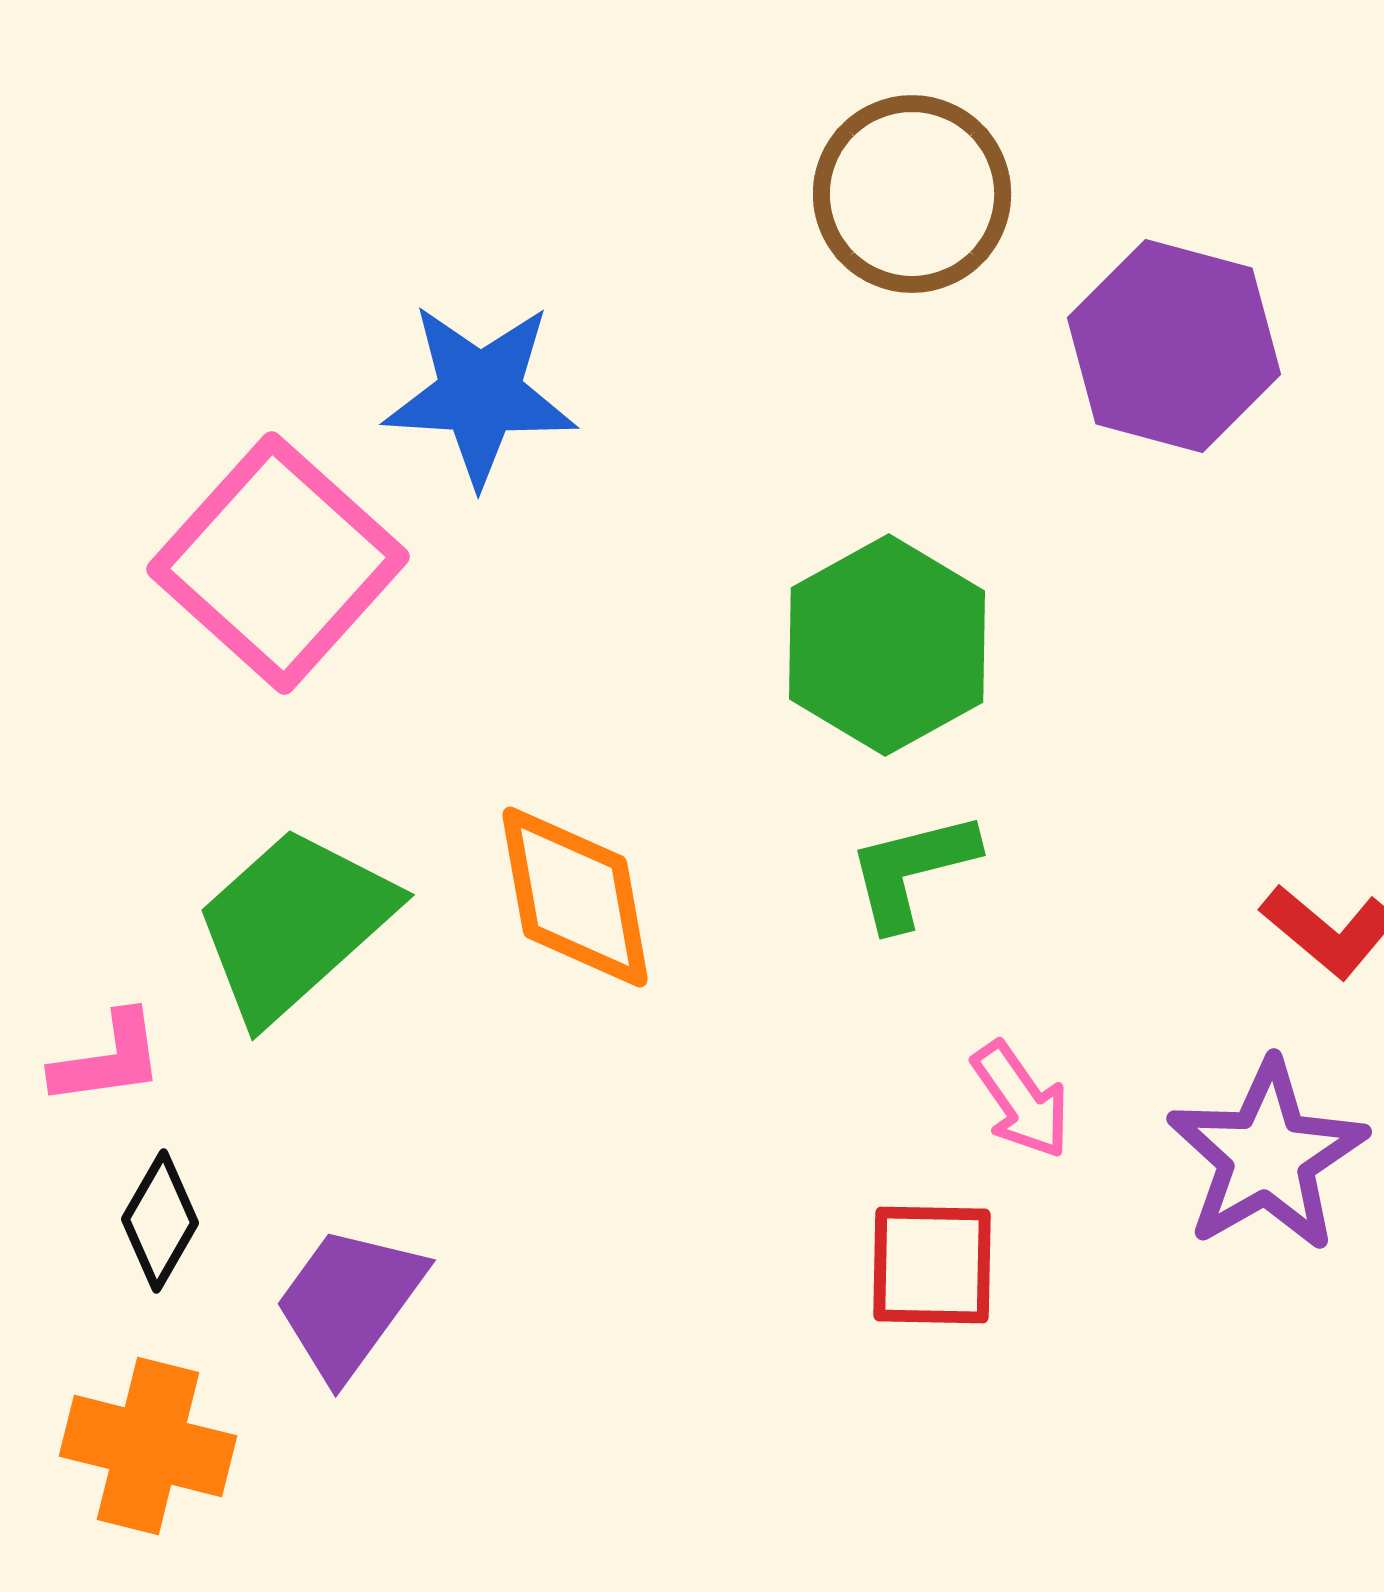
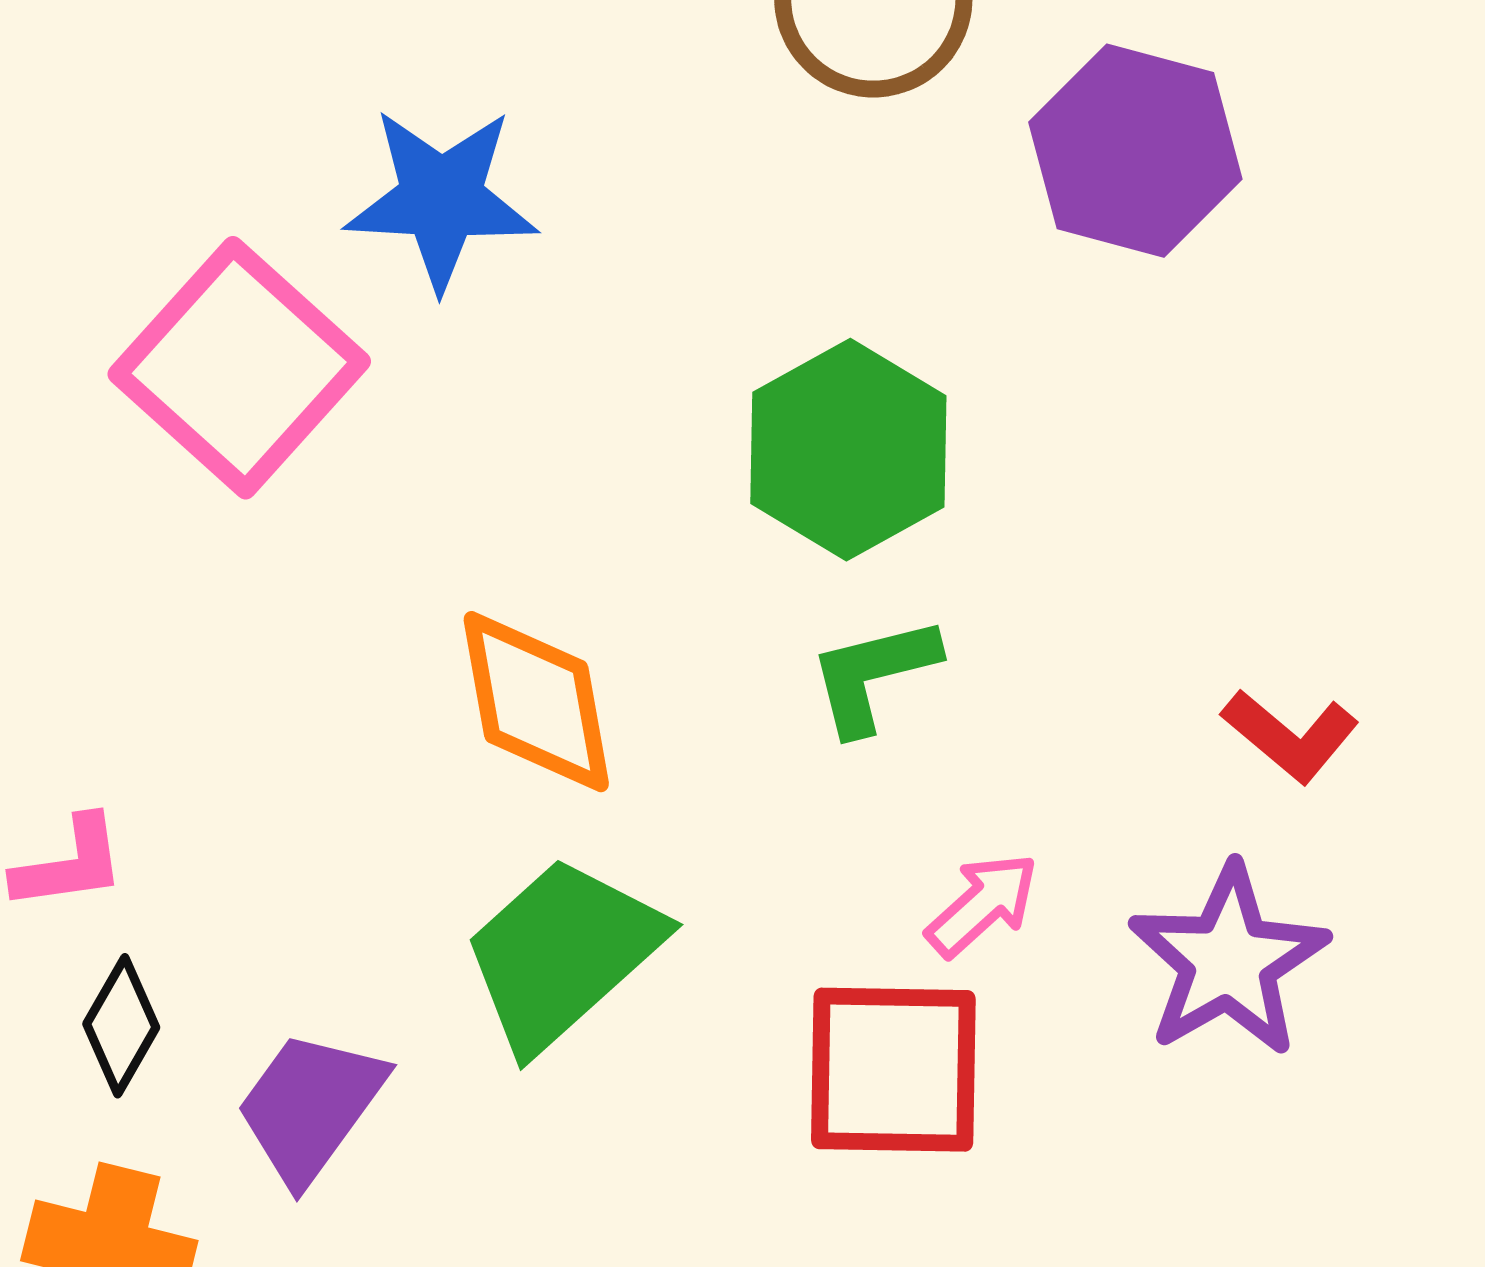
green trapezoid: (294, 924) -> (562, 954), moved
pink arrow: (1021, 1100) -> (982, 905), turned -97
red square: (932, 1265) -> (893, 1070), size x1.4

